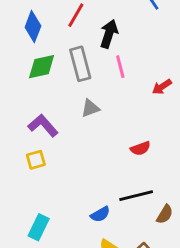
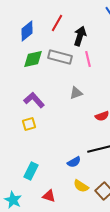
blue diamond: (33, 27) -> (27, 31), turned 30
gray rectangle: (80, 64) -> (60, 57), turned -60
gray triangle: (90, 108) -> (76, 93), moved

